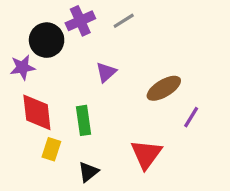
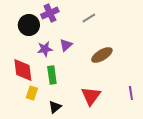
gray line: (124, 21) -> (89, 18), moved
purple star: (22, 67) -> (45, 49), moved
purple line: (191, 117) -> (131, 93), moved, turned -40

